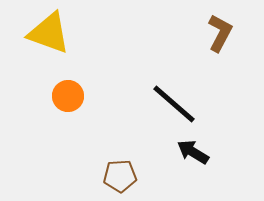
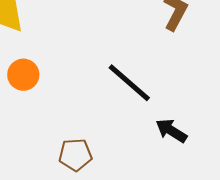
black arrow: (193, 152) -> (171, 131), moved

